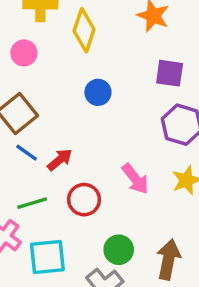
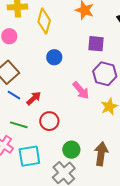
pink arrow: (135, 179) -> (81, 90), moved
green line: (32, 203) -> (19, 125), turned 36

